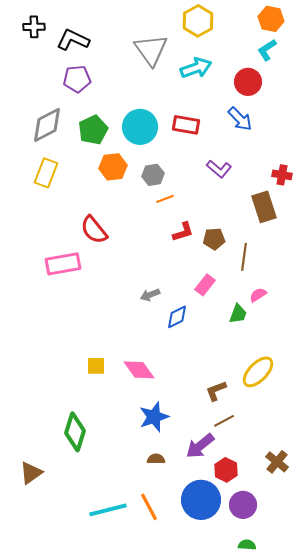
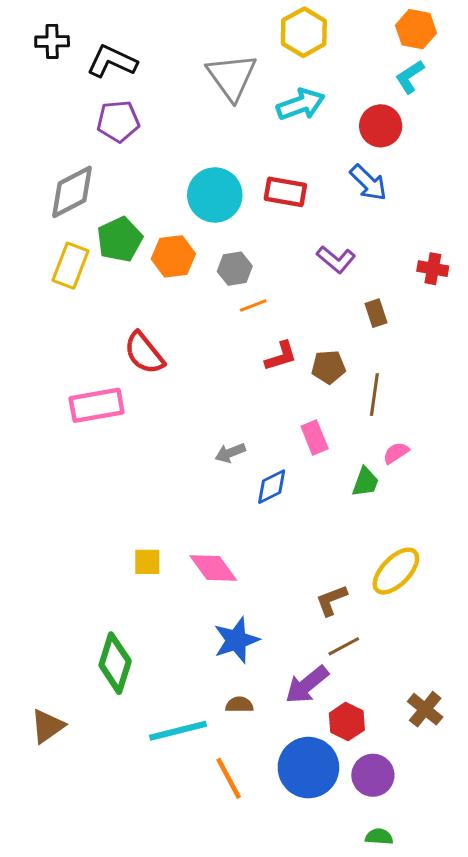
green pentagon: (93, 130) -> (120, 239), moved
brown rectangle: (264, 207) -> (376, 313), moved, size x0.6
pink rectangle: (205, 285) -> (315, 438), turned -60
cyan line: (108, 510) -> (178, 731), moved

